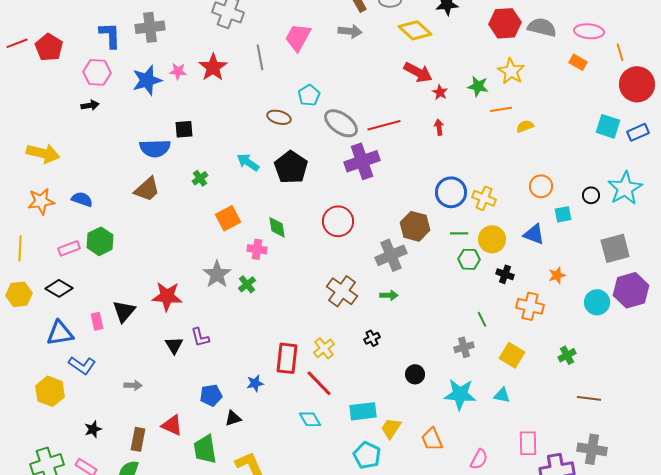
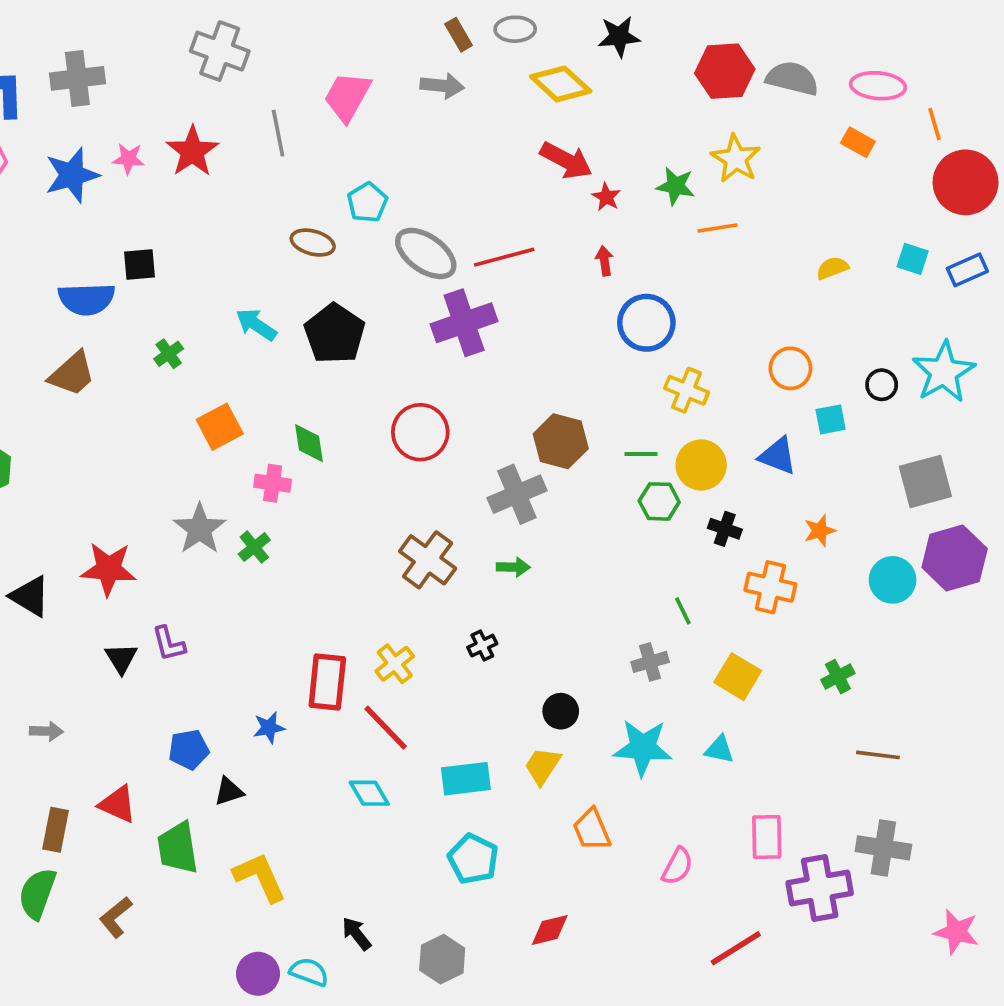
yellow semicircle: (525, 126) -> (832, 268), moved
cyan square: (608, 126) -> (913, 259), size x0.7
blue circle: (451, 192) -> (646, 323), moved
black triangle: (124, 311) -> (30, 596), turned -40
yellow trapezoid: (391, 428) -> (542, 766), moved

